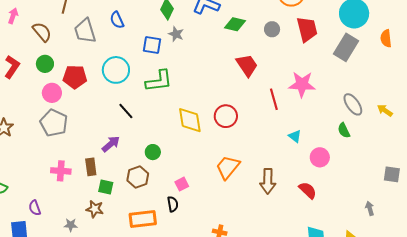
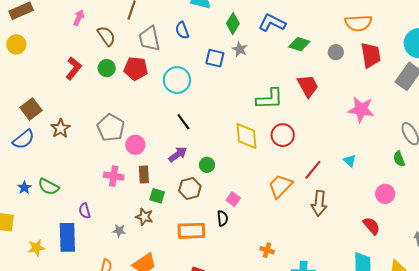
red pentagon: (75, 77) -> (136, 69), moved
green L-shape: (159, 81) -> (270, 99), moved
pink circle: (52, 93) -> (135, 145), moved
red line: (274, 99) -> (313, 170), moved, turned 50
purple arrow: (111, 144) -> (178, 154), moved
pink circle: (320, 157) -> (385, 194), moved
pink square: (182, 184) -> (233, 199), turned -32
red semicircle: (308, 190) -> (371, 226), moved

